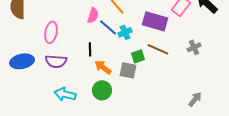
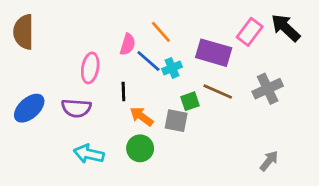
pink ellipse: (51, 32) -> (90, 68), moved
gray cross: (194, 47) -> (268, 89), size x1.5
blue ellipse: (22, 61) -> (29, 108), turned -30

